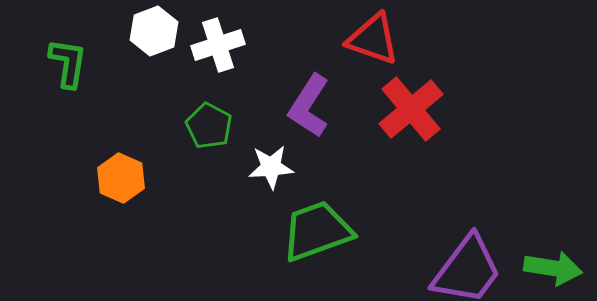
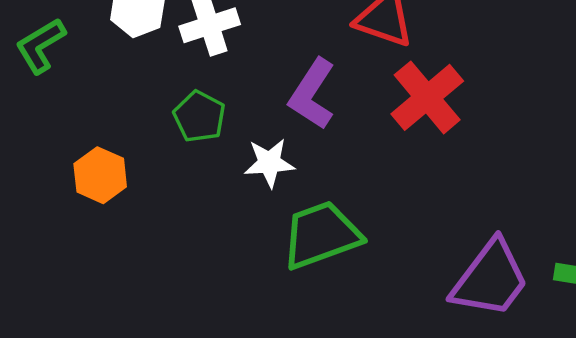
green L-shape: (68, 63) -> (40, 46), turned -130

